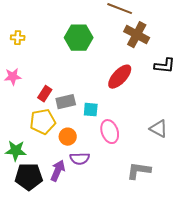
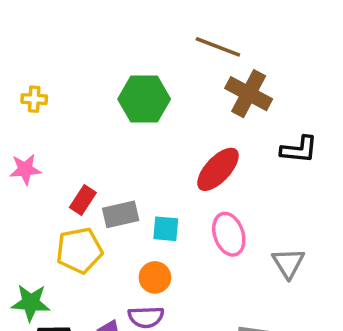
gray triangle: (159, 129) -> (288, 263), turned 30
pink ellipse: (110, 132) -> (229, 234), moved
orange circle: (68, 137) -> (155, 277), moved

